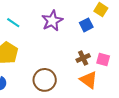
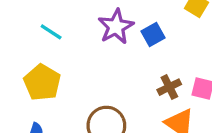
blue square: (86, 25) -> (153, 35), moved

